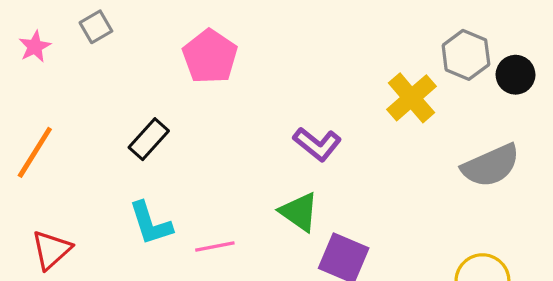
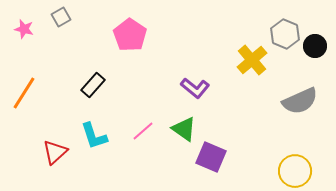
pink star: (35, 47) -> (24, 29), turned -30
pink line: (215, 247) -> (143, 131), moved, turned -30
red triangle: (51, 250) -> (55, 152), moved

